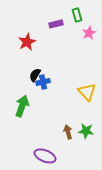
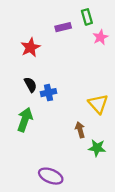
black semicircle: (35, 75) -> (30, 85), moved, turned 120
brown arrow: (68, 132) -> (80, 130), moved

